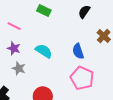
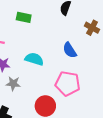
pink pentagon: (82, 78) -> (68, 83), moved

